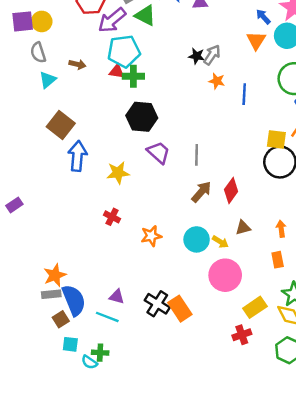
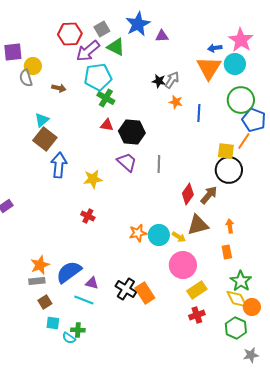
blue arrow: (263, 17) -> (215, 48), turned -56
yellow circle: (42, 21) -> (33, 66), moved
orange triangle: (256, 41) -> (209, 68), size x1.5
red triangle: (117, 71) -> (107, 125), moved
green cross: (133, 76) -> (106, 98), turned 30
cyan triangle: (48, 80) -> (42, 120), moved
black hexagon: (142, 117) -> (132, 132), moved
brown arrow: (201, 192) -> (209, 195), moved
brown triangle: (243, 228) -> (198, 225), size x1.6
orange star: (151, 236) -> (138, 233), moved
blue semicircle: (74, 300) -> (69, 272), moved, turned -104
yellow rectangle: (255, 307) -> (197, 290), moved

